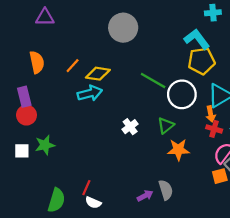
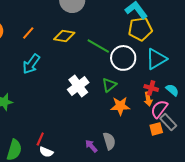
yellow diamond: (98, 74) -> (64, 36), moved
cyan arrow: (90, 93) -> (31, 64), moved, turned 140
orange arrow: (211, 114) -> (148, 99), moved
white cross: (130, 127) -> (78, 86), size x1.5
purple arrow: (145, 196) -> (91, 146), turned -104

